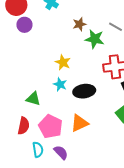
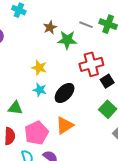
black ellipse: (84, 91) -> (65, 93), turned -30
pink pentagon: (51, 126) -> (36, 133), turned 30

